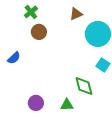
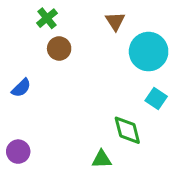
brown triangle: (76, 14) -> (115, 21), turned -40
purple circle: (36, 103) -> (18, 152), moved

